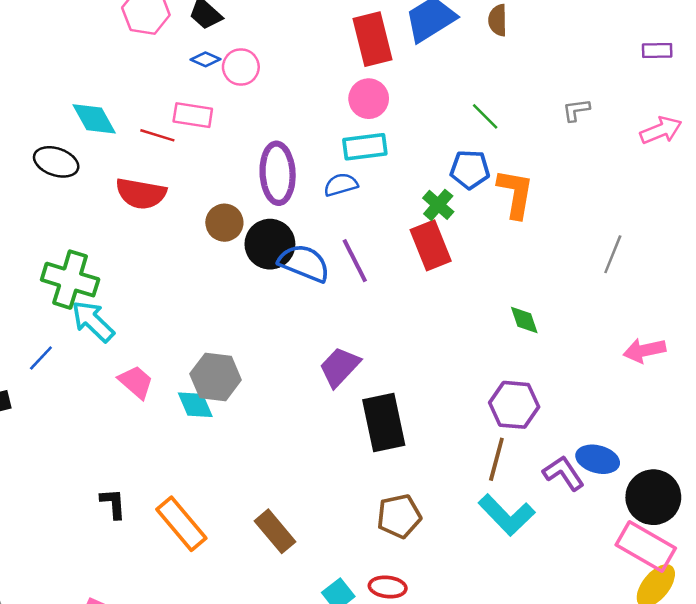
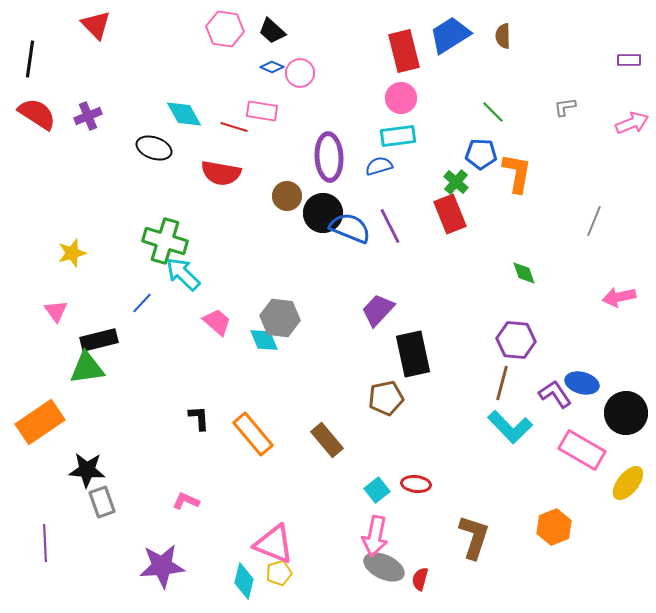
brown pentagon: (399, 516) -> (386, 398), moved
pink rectangle: (646, 547) -> (582, 450), moved

